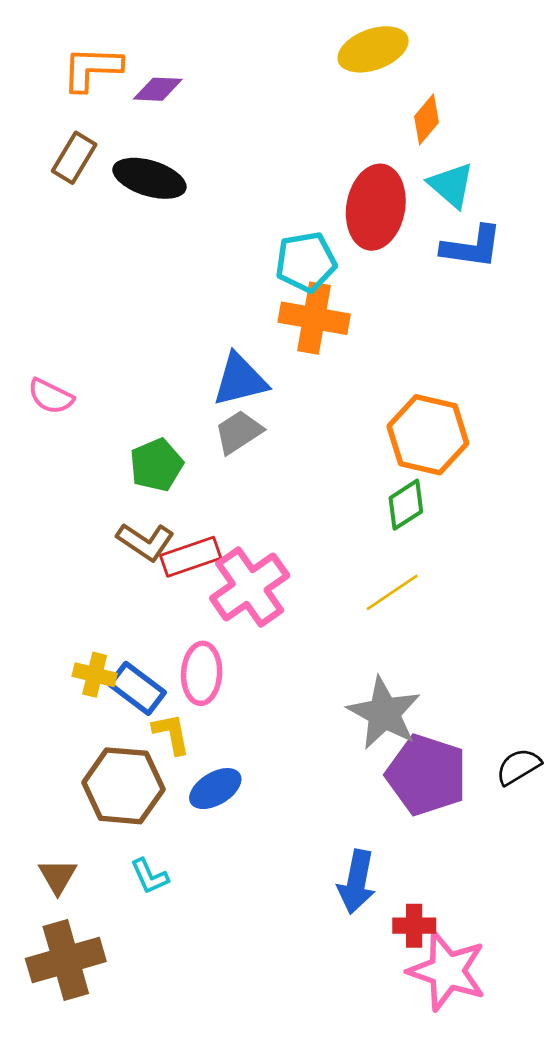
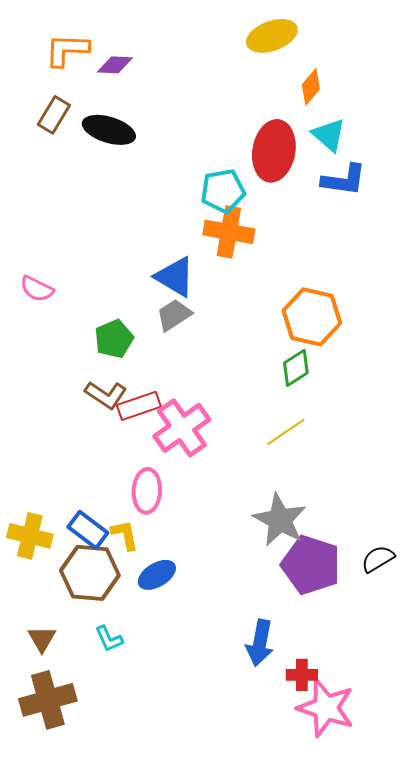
blue triangle: (240, 380) -> (175, 277), turned 45
yellow cross: (95, 675) -> (30, 536), moved, size x1.4
blue rectangle: (137, 688) -> (88, 530), moved

